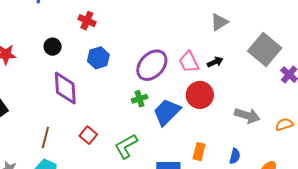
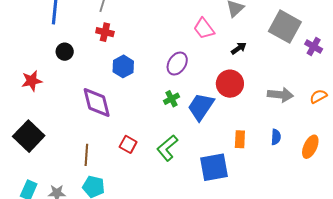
black circle: (53, 47) -> (65, 52), moved
pink trapezoid: (189, 62) -> (204, 29), moved
purple ellipse: (152, 65) -> (177, 64), size x0.7

